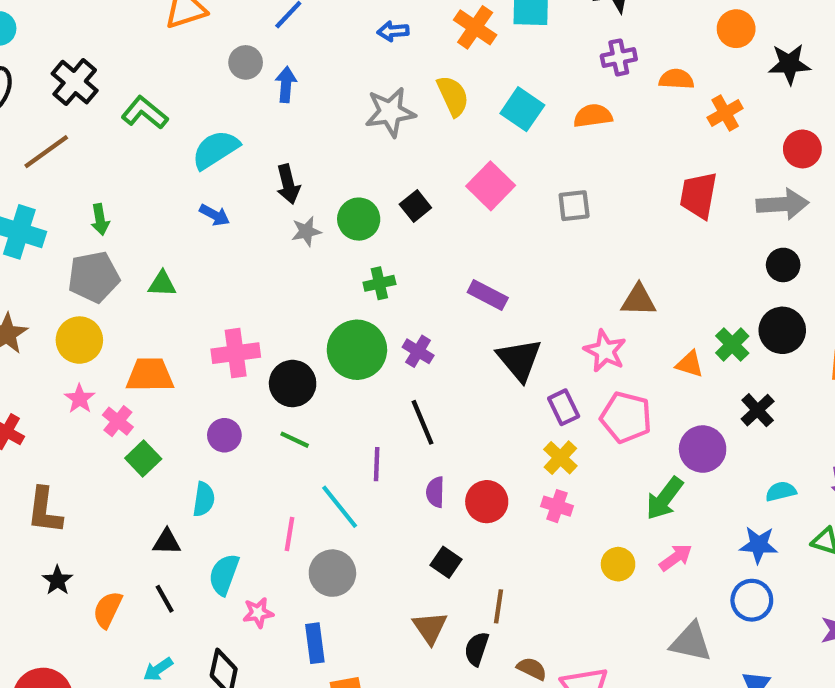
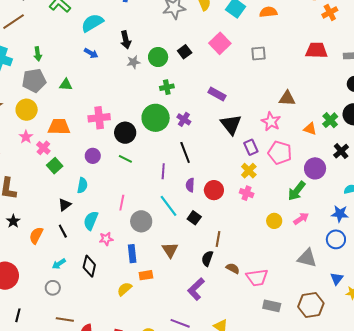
red trapezoid: (699, 195) -> (316, 50), turned 80
cyan line: (340, 507) -> (169, 206), moved
black triangle: (167, 542) -> (65, 205), turned -40
brown triangle: (430, 628) -> (170, 250), moved

